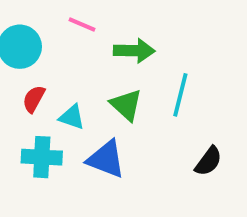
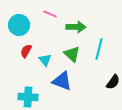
cyan triangle: (72, 117) -> (45, 60), turned 32
cyan cross: (42, 157) -> (28, 97), moved

